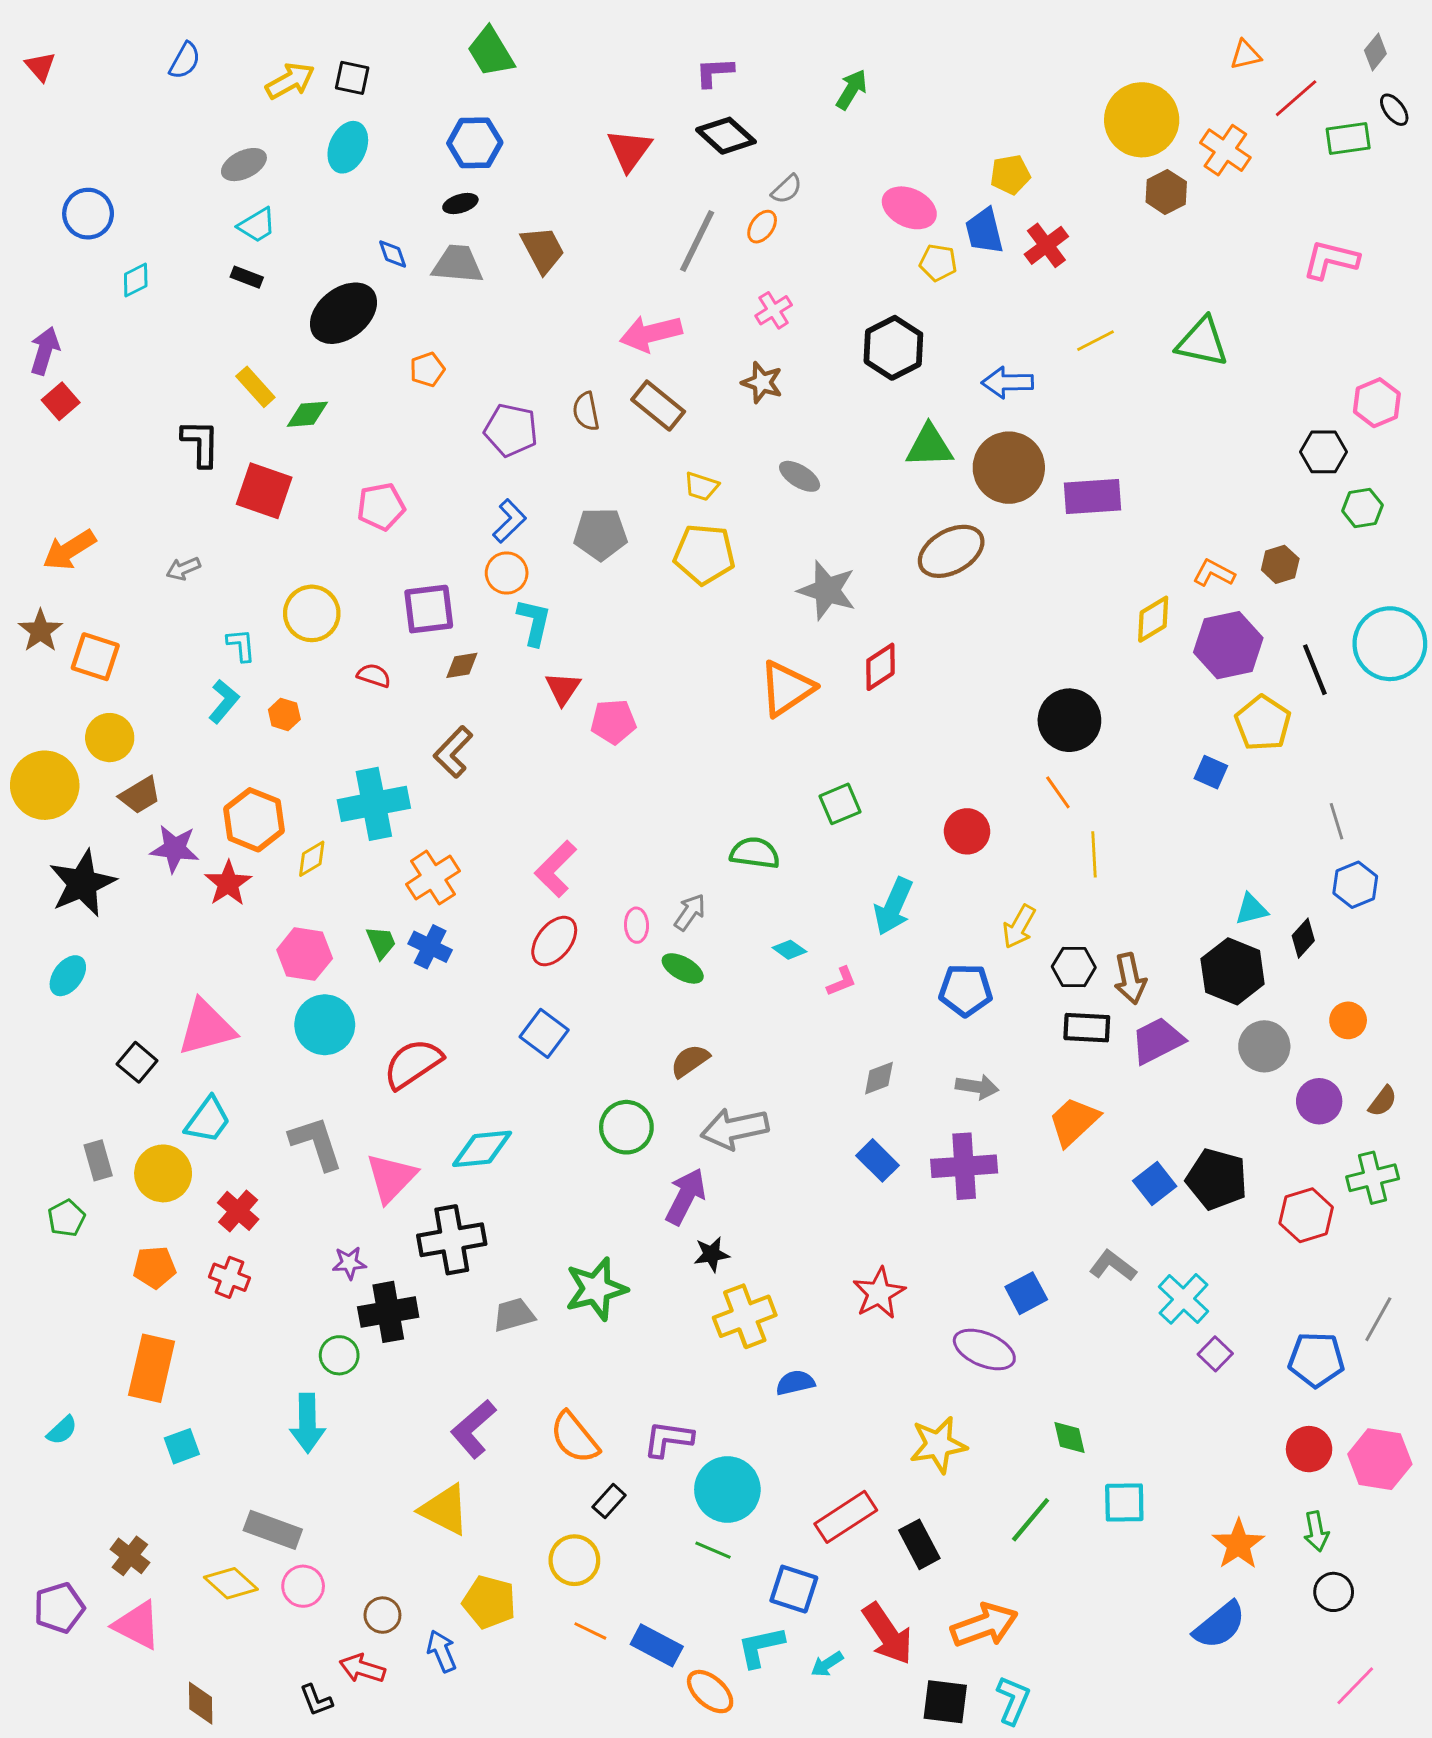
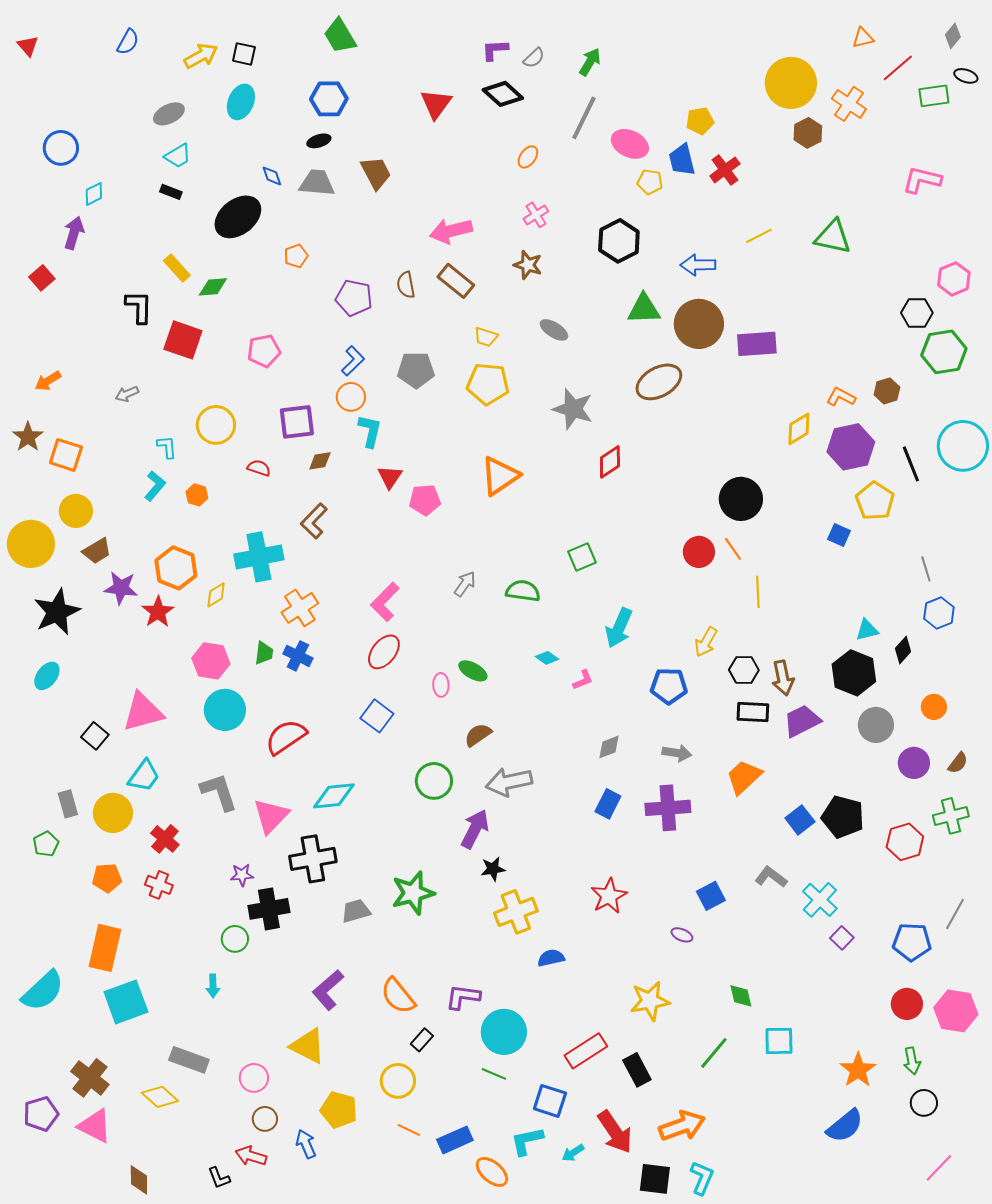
black ellipse: (1394, 110) -> (966, 76), turned -35
gray semicircle: (787, 189) -> (534, 58), moved
gray line: (697, 241) -> (584, 118), moved
purple arrow: (45, 351) -> (74, 233), moved
green hexagon: (1362, 508) -> (944, 352), size x1.6
orange arrow: (69, 550) -> (48, 381), size x0.7
orange triangle: (787, 688) -> (500, 476), moved
red circle: (967, 831) -> (699, 552), moved
gray arrow: (690, 912) -> (465, 584), moved
pink ellipse: (636, 925) -> (441, 685), moved
green trapezoid: (381, 942) -> (264, 653), turned 30
blue rectangle: (878, 1160) -> (608, 804), turned 72
purple ellipse: (984, 1349) -> (682, 935), size x0.5
cyan arrow: (307, 1423) -> (213, 986), size x0.6
cyan semicircle: (62, 1430) -> (43, 991), size x2.0
cyan square: (182, 1446) -> (126, 1002), size x1.8
brown cross: (130, 1556) -> (90, 1078), size x1.4
pink circle: (303, 1586) -> (254, 1078), moved
blue rectangle: (657, 1645) -> (455, 1140), turned -52

